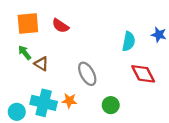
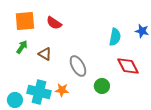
green arrow: (25, 53) -> (22, 47), turned 72
brown triangle: (41, 64) -> (45, 54), moved
green circle: (111, 105) -> (102, 86), moved

